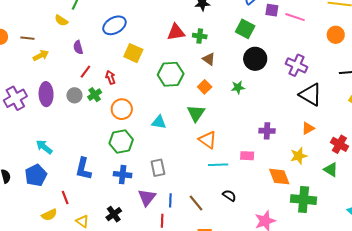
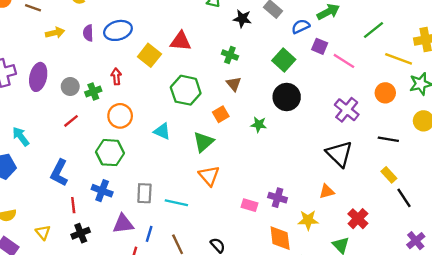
blue ellipse: (114, 25) -> (118, 30), moved
red triangle: (176, 32) -> (181, 41), moved
yellow arrow: (41, 55) -> (55, 33), moved
purple cross: (296, 65) -> (347, 110), moved
red line: (85, 72) -> (71, 121), moved
cyan triangle: (159, 122) -> (162, 131), moved
purple cross: (267, 131) -> (278, 198), moved
cyan line: (218, 165) -> (176, 203), moved
red line: (65, 197) -> (73, 205), moved
purple triangle: (147, 198) -> (123, 224), turned 30

